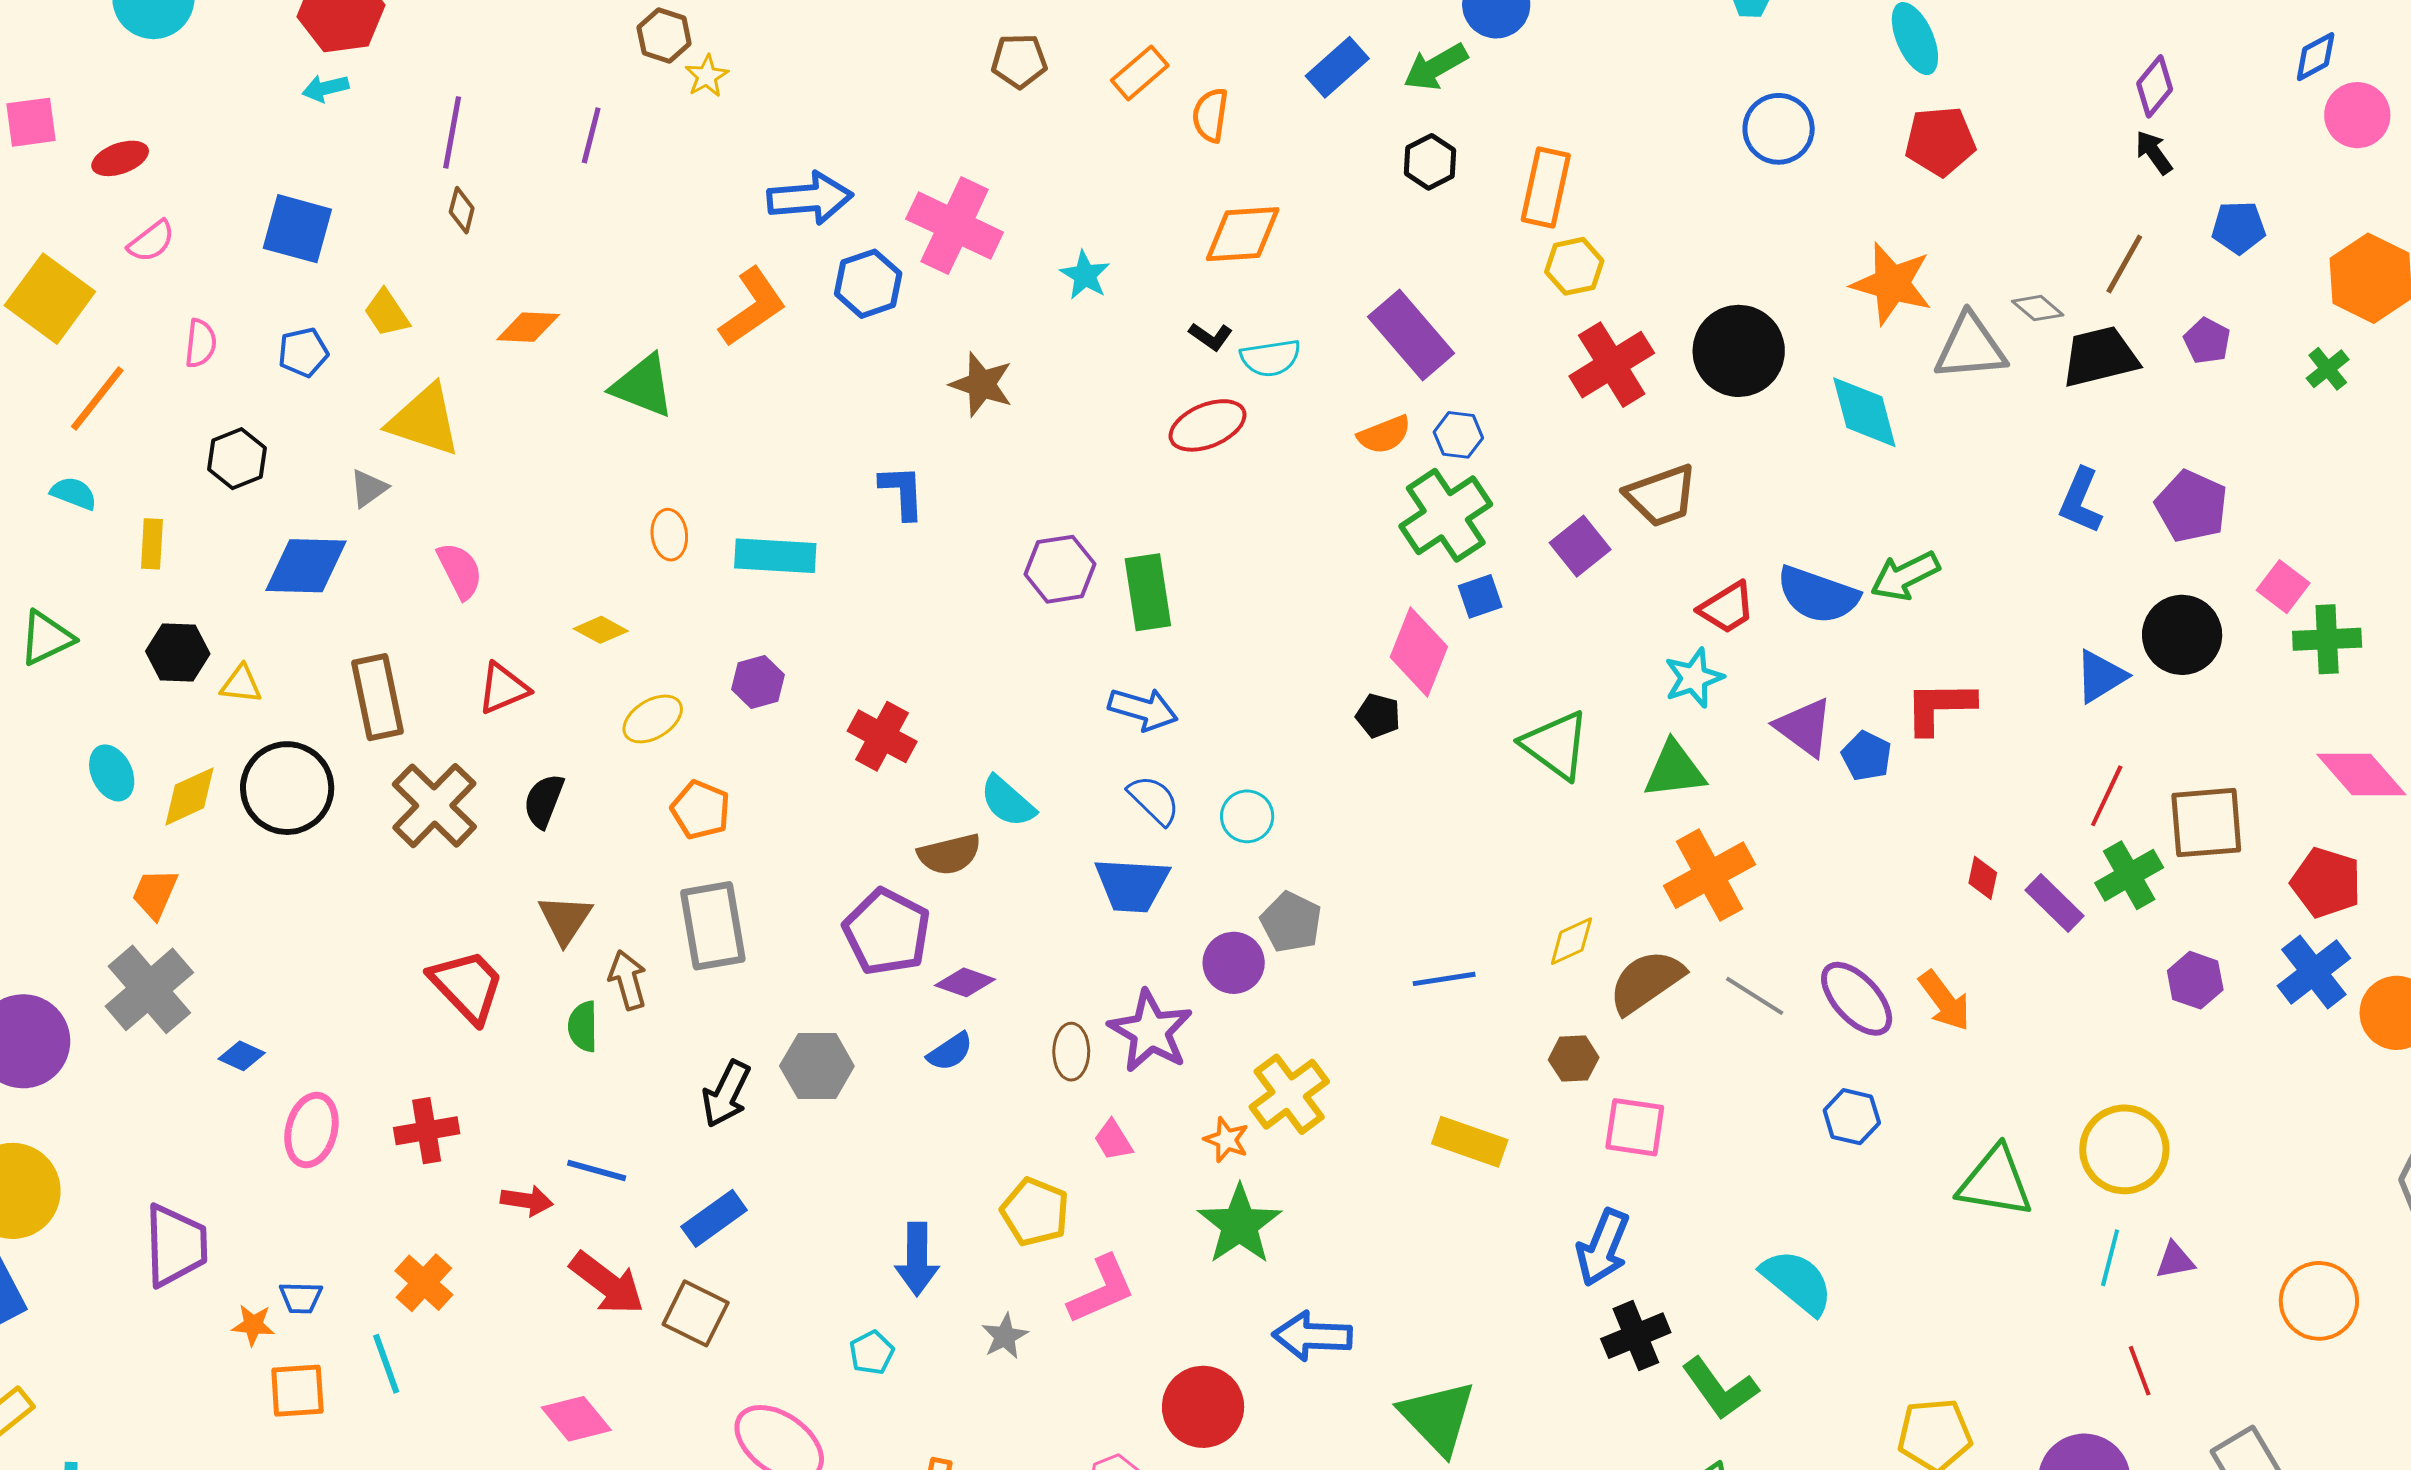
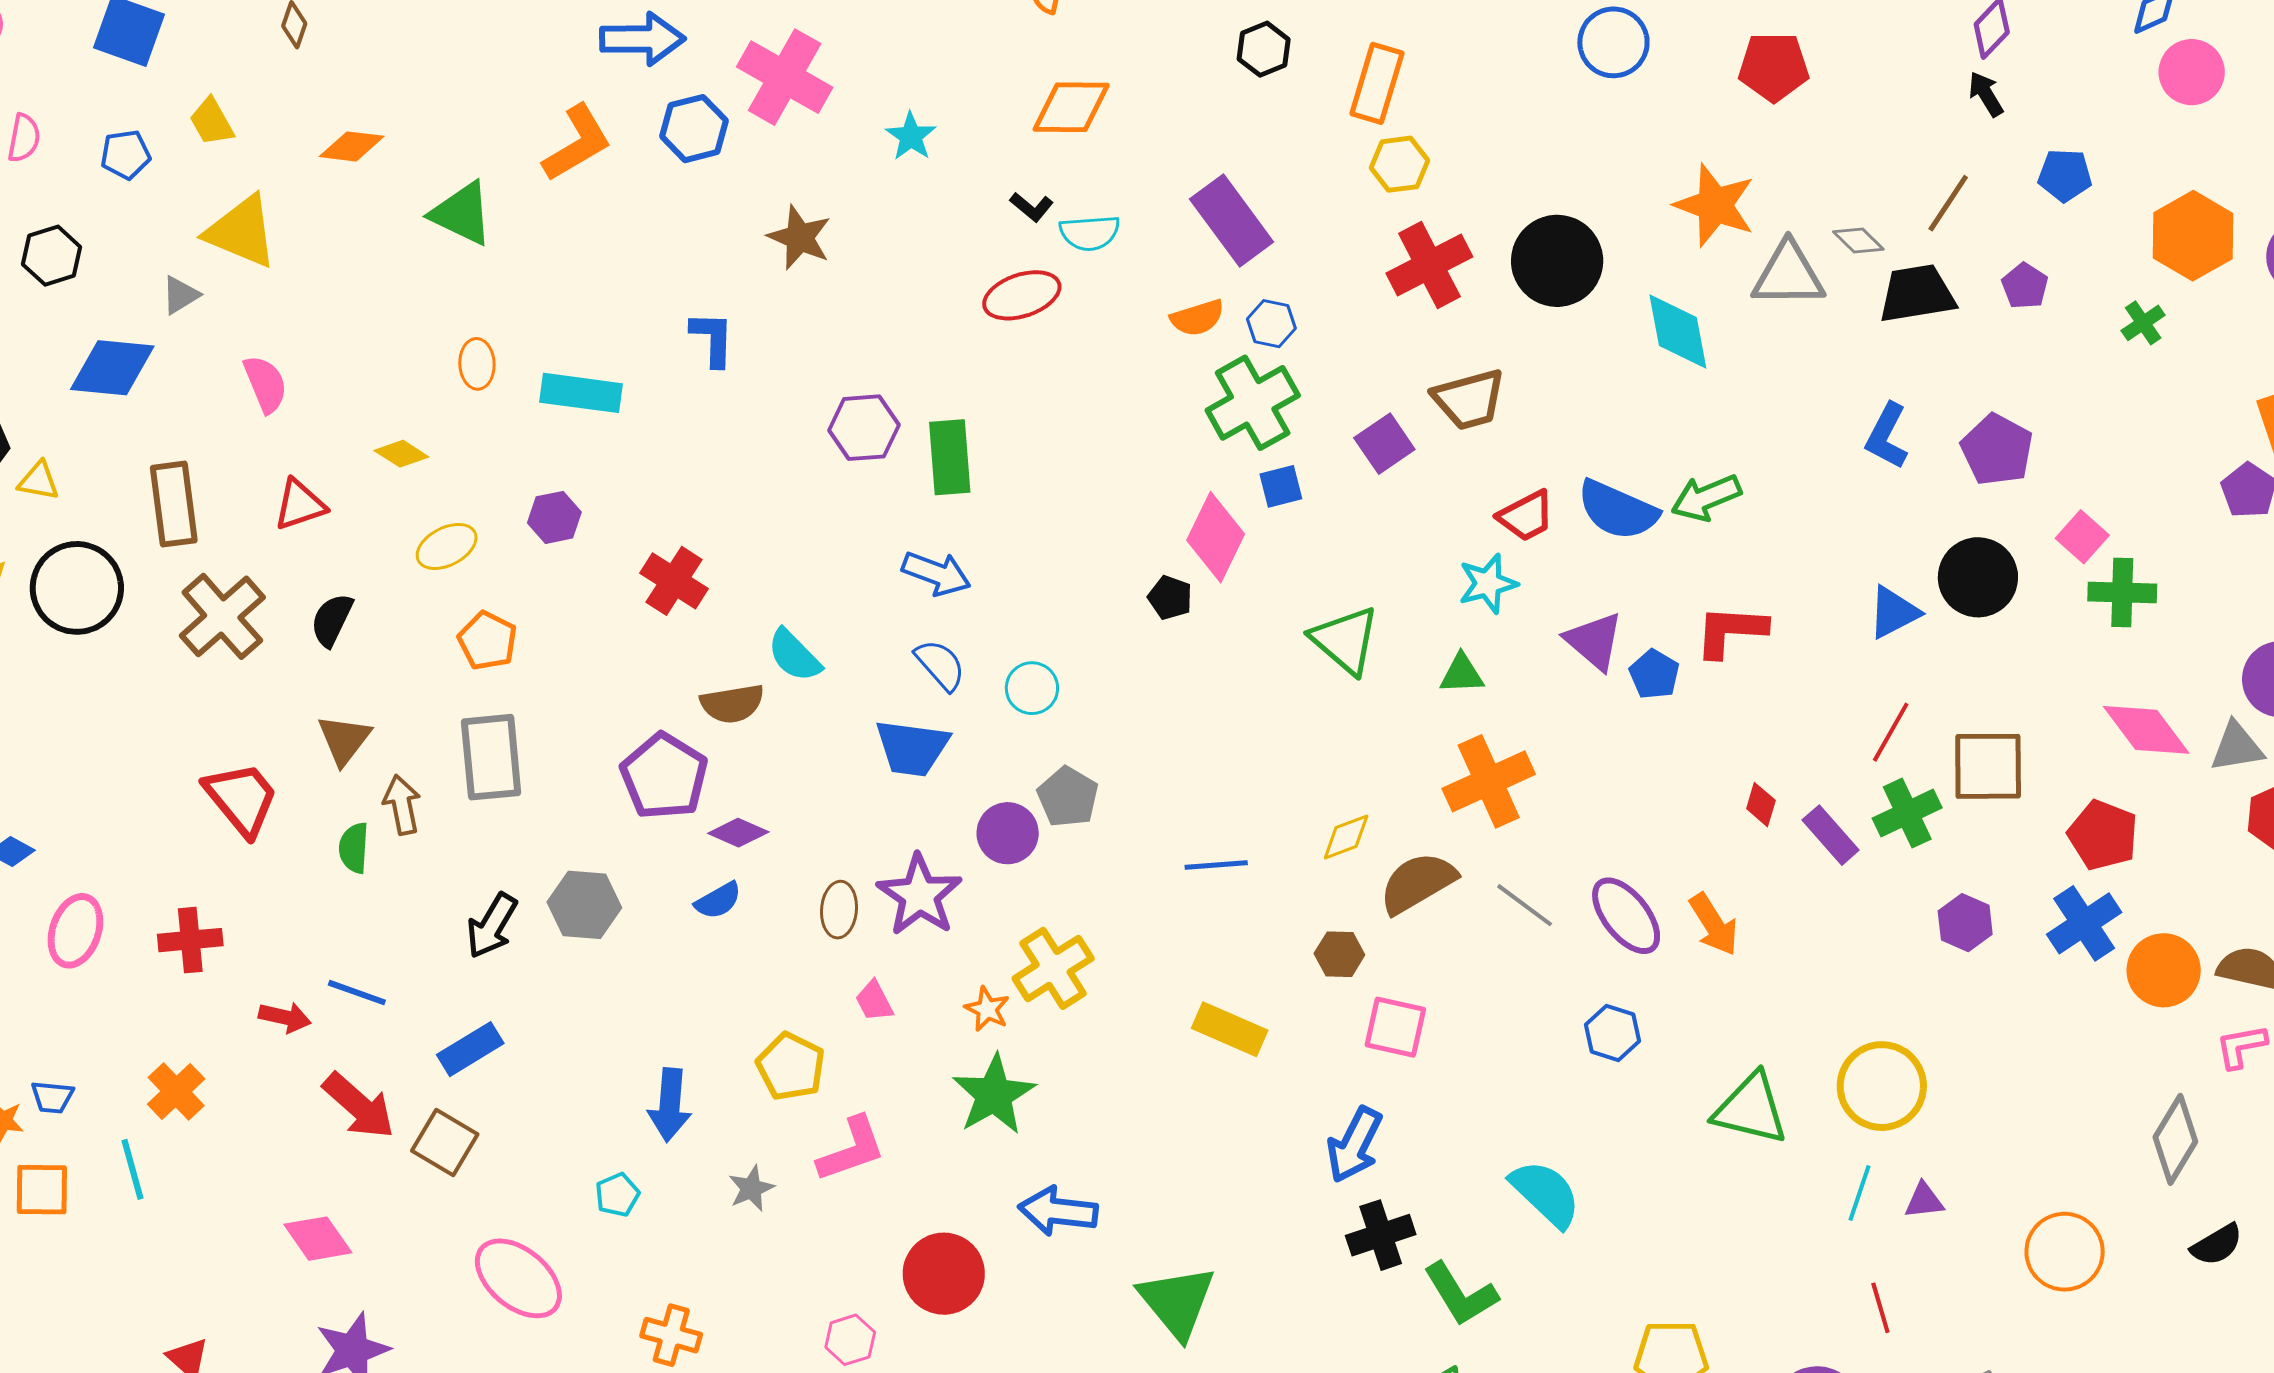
green triangle: (1674, 770) -> (1462, 674), size x0.7

